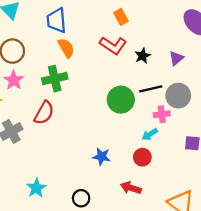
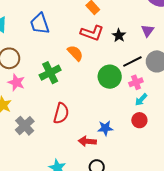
orange semicircle: (66, 48) -> (75, 53), moved
red semicircle: (44, 113) -> (61, 113), moved
pink cross: (162, 114) -> (136, 82), moved
red arrow: (131, 188) -> (87, 141), moved

